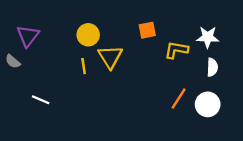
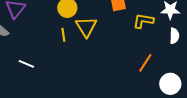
white circle: (208, 104) -> (170, 84), moved

